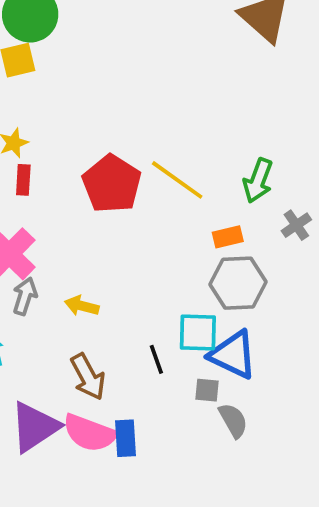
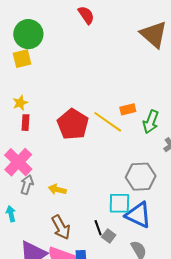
orange rectangle: (228, 237) -> (128, 109), moved
black line: (156, 359) -> (98, 228), moved
gray square: (207, 390) -> (109, 236), moved, turned 32

